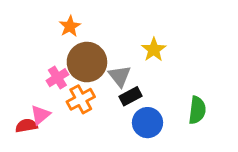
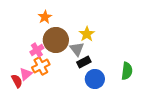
yellow star: (154, 50) -> (87, 34), moved
orange cross: (81, 99) -> (41, 66), moved
red semicircle: (26, 126) -> (17, 81), turned 72

